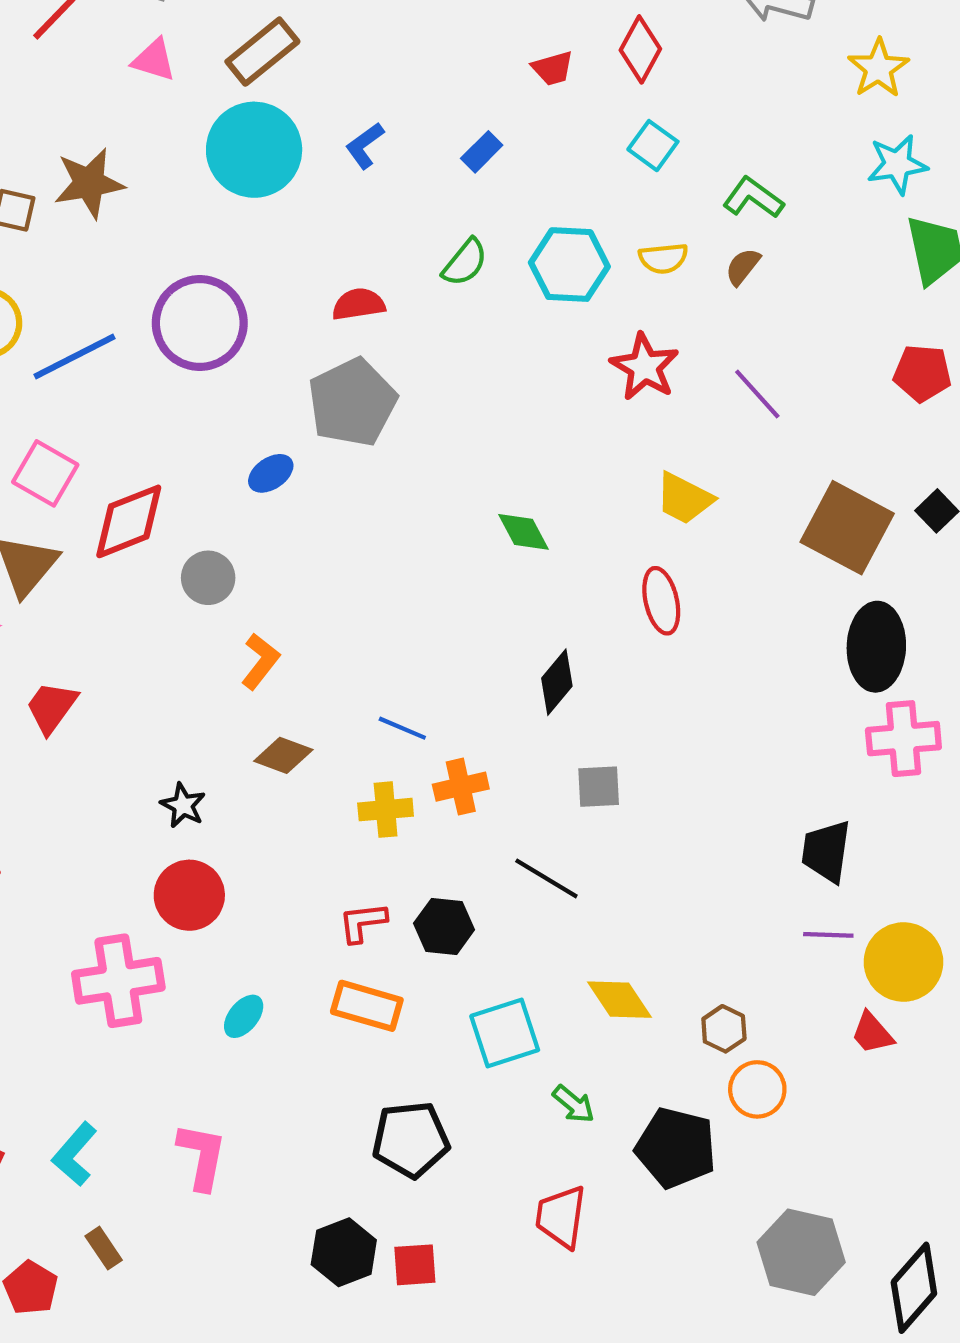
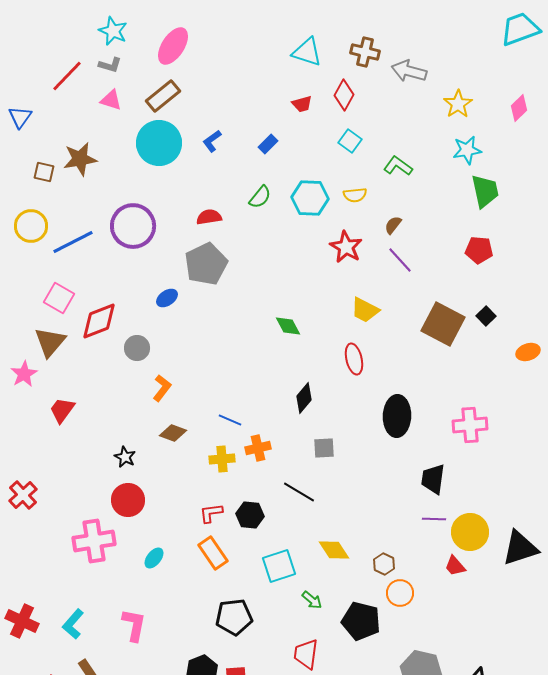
brown semicircle: (743, 267) -> (393, 225), moved
black ellipse: (876, 647) -> (397, 416), moved
orange rectangle: (367, 1006) -> (213, 553), turned 40

